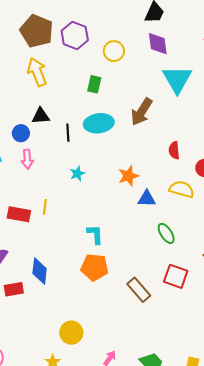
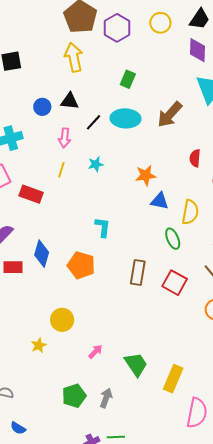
yellow circle: (114, 51) -> (160, 23), moved
blue circle: (21, 133) -> (42, 107), moved
black line: (68, 133) -> (93, 122), turned 36
pink arrow: (27, 159) -> (65, 138), moved
yellow semicircle: (182, 189) -> (190, 212), moved, turned 75
yellow line: (45, 207) -> (61, 170), moved
orange pentagon: (95, 267) -> (81, 265), moved
brown rectangle: (139, 290) -> (138, 272), moved, turned 40

